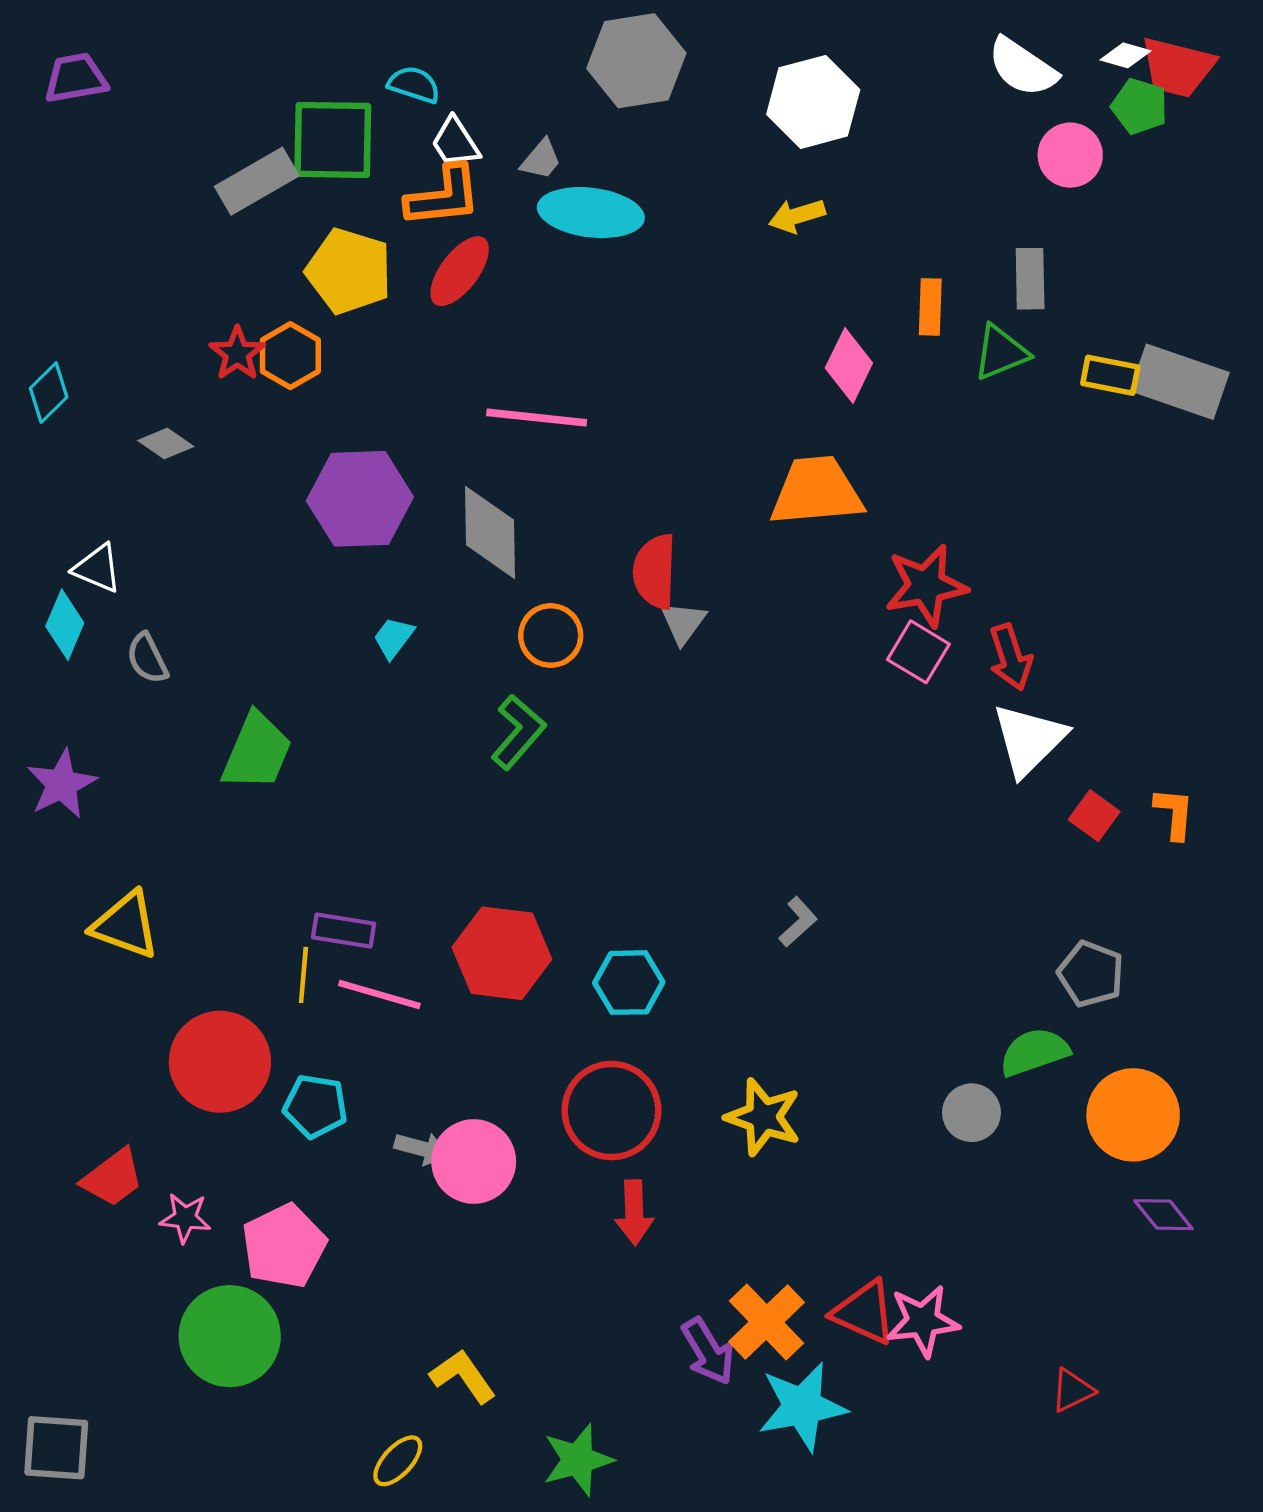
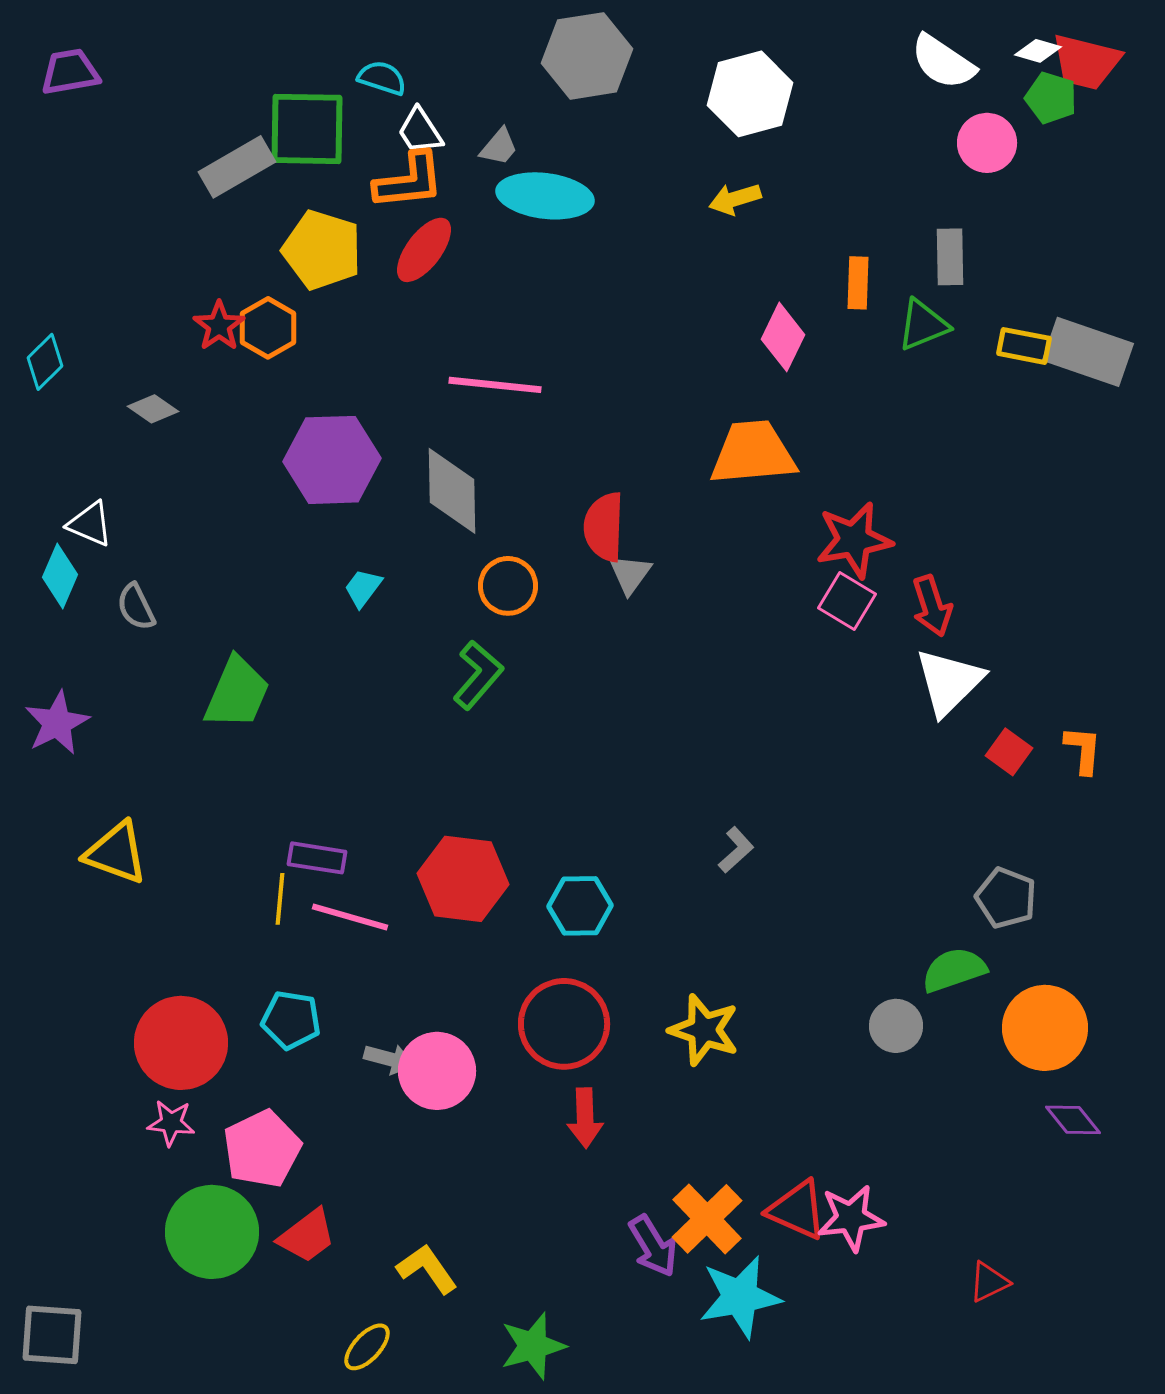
red circle: (220, 1062) -> (181, 1043), moved
red trapezoid: (113, 1178) -> (307, 1236), moved

